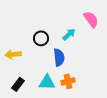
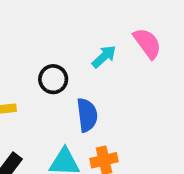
cyan arrow: (69, 34) -> (104, 57), moved

